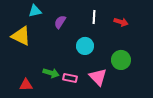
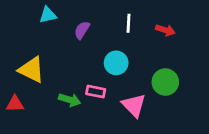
yellow triangle: (21, 36) -> (31, 70), moved
pink rectangle: (70, 78) -> (96, 92), moved
red triangle: (26, 85) -> (15, 104), moved

